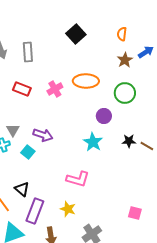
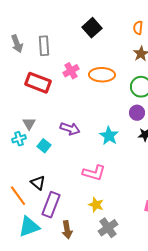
red rectangle: (22, 89) -> (38, 83), size x1.4
pink cross: (55, 89) -> (71, 71), moved
purple circle: (104, 116) -> (137, 113), moved
purple arrow: (43, 135) -> (70, 129), moved
yellow star: (68, 209) -> (96, 205), moved

